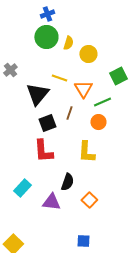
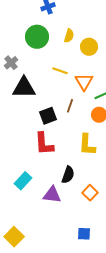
green circle: (46, 37) -> (37, 37), moved
black triangle: (37, 94) -> (24, 88), moved, turned 50

